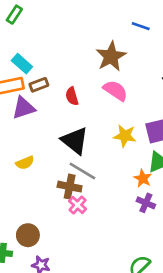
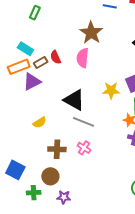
green rectangle: (14, 15) -> (35, 13), moved
pink semicircle: (115, 90) -> (83, 58), moved, turned -108
red semicircle: (72, 96) -> (56, 57), moved
brown cross: (70, 187) -> (57, 149), moved

